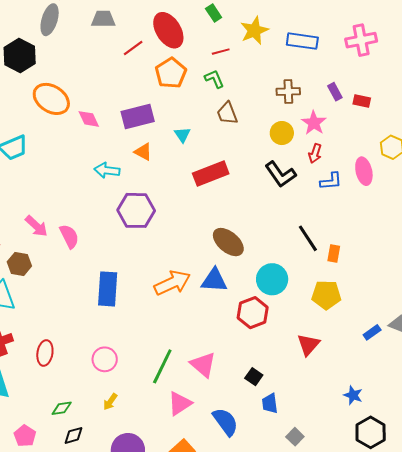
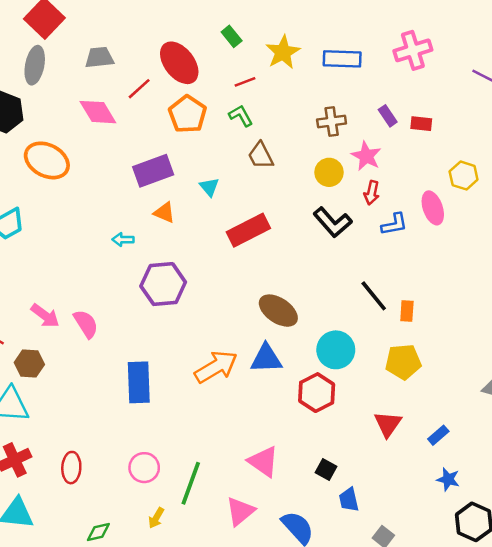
pink diamond: (89, 119) -> (98, 112), moved, size x1.4
cyan arrow: (107, 170) -> (123, 240), size x0.7
blue rectangle: (372, 332) -> (438, 435), moved
green line: (162, 366) -> (191, 483), moved

